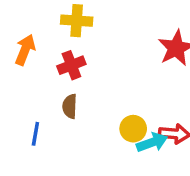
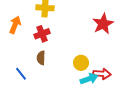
yellow circle: (133, 129) -> (81, 63), moved
blue line: (35, 134) -> (21, 74), turned -48

